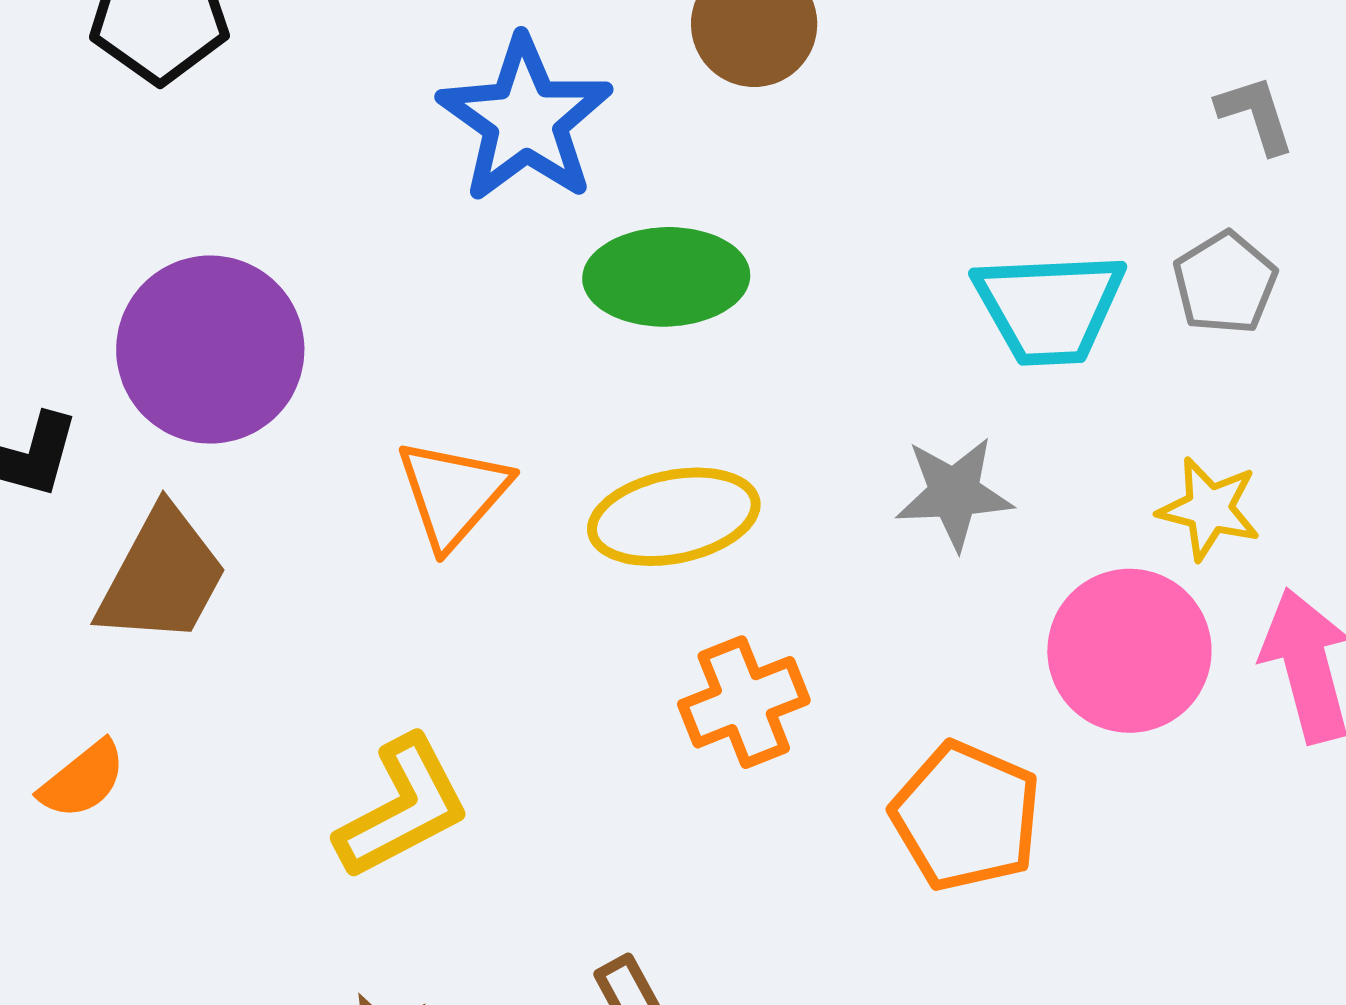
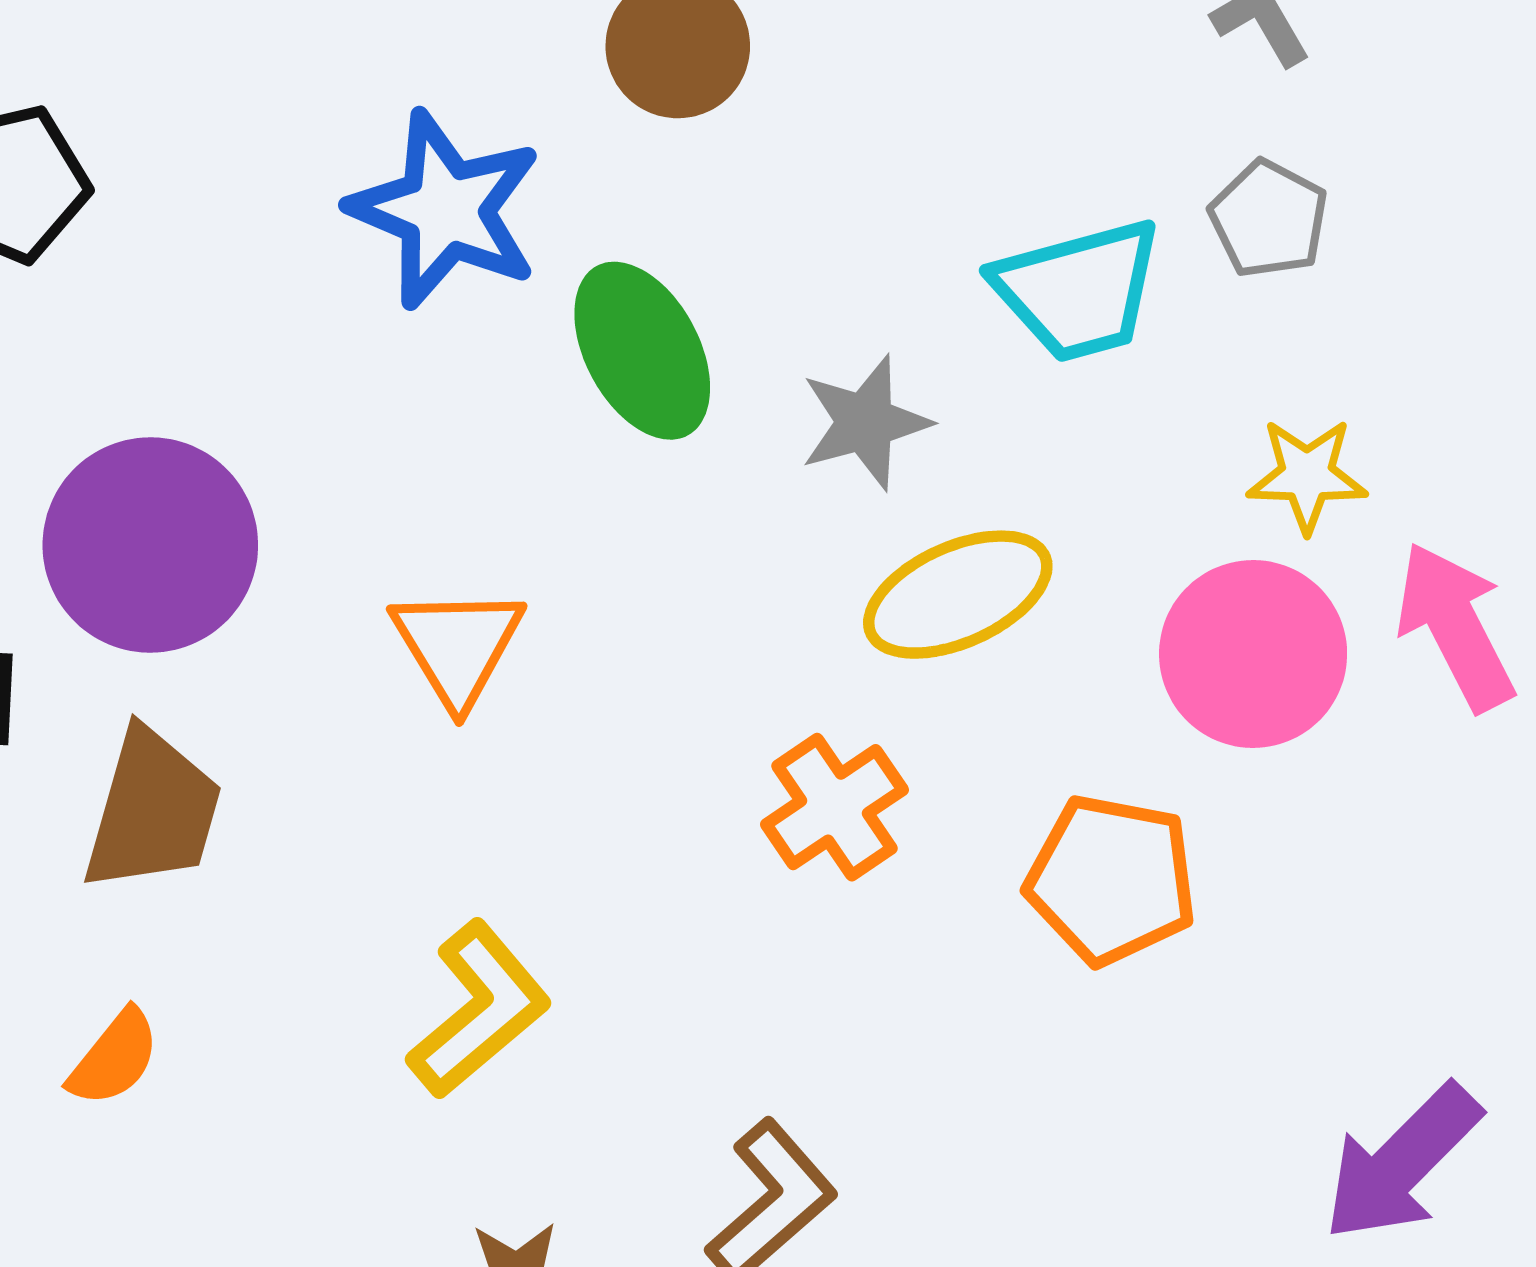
green ellipse: (666, 277) -> (642, 351), turned 76
gray star: (954, 493) -> (865, 422), moved
yellow ellipse: (674, 517) -> (958, 595), moved

